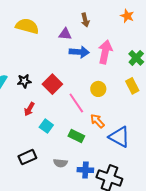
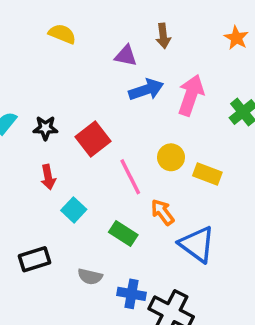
yellow semicircle: (27, 26) -> (62, 34), size x0.7
blue arrow: (79, 52) -> (146, 90), turned -30
yellow rectangle: (132, 86) -> (207, 174), moved, turned -49
red arrow: (29, 109) -> (48, 177), turned -48

